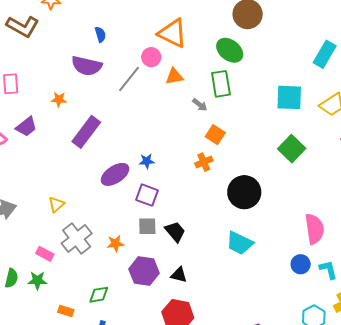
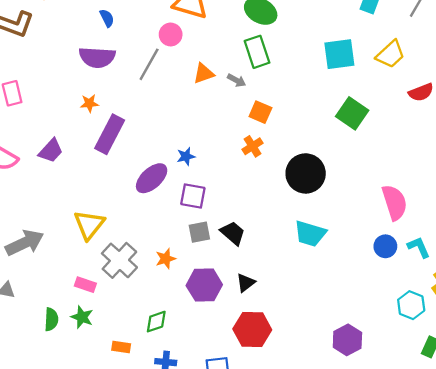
orange triangle: (174, 76) -> (204, 73), moved
orange star: (59, 99) -> (89, 103), moved
purple trapezoid: (26, 127) -> (51, 151), moved
yellow triangle: (56, 204) -> (89, 225), size x1.6
black triangle: (179, 275) -> (246, 283), turned -42
green star: (37, 280) -> (82, 317), turned 30

